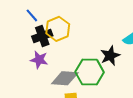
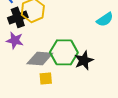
black star: (110, 56) -> (84, 60), moved

